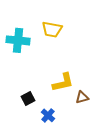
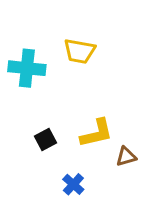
black square: (28, 98) -> (45, 139), moved

